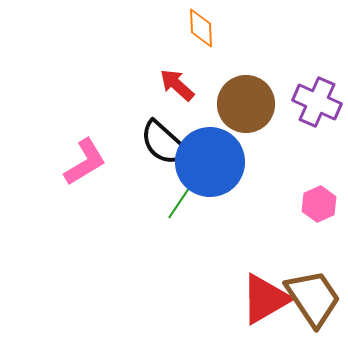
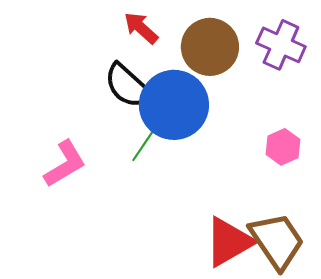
pink L-shape: (85, 162) -> (65, 164), moved

